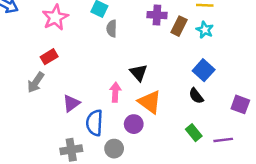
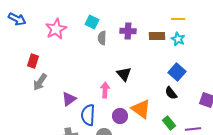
purple cross: (157, 15) -> (128, 31), moved
brown rectangle: (179, 26) -> (157, 36), turned 63
red rectangle: (49, 57) -> (33, 61), moved, turned -40
orange triangle: (150, 102) -> (141, 109), moved

